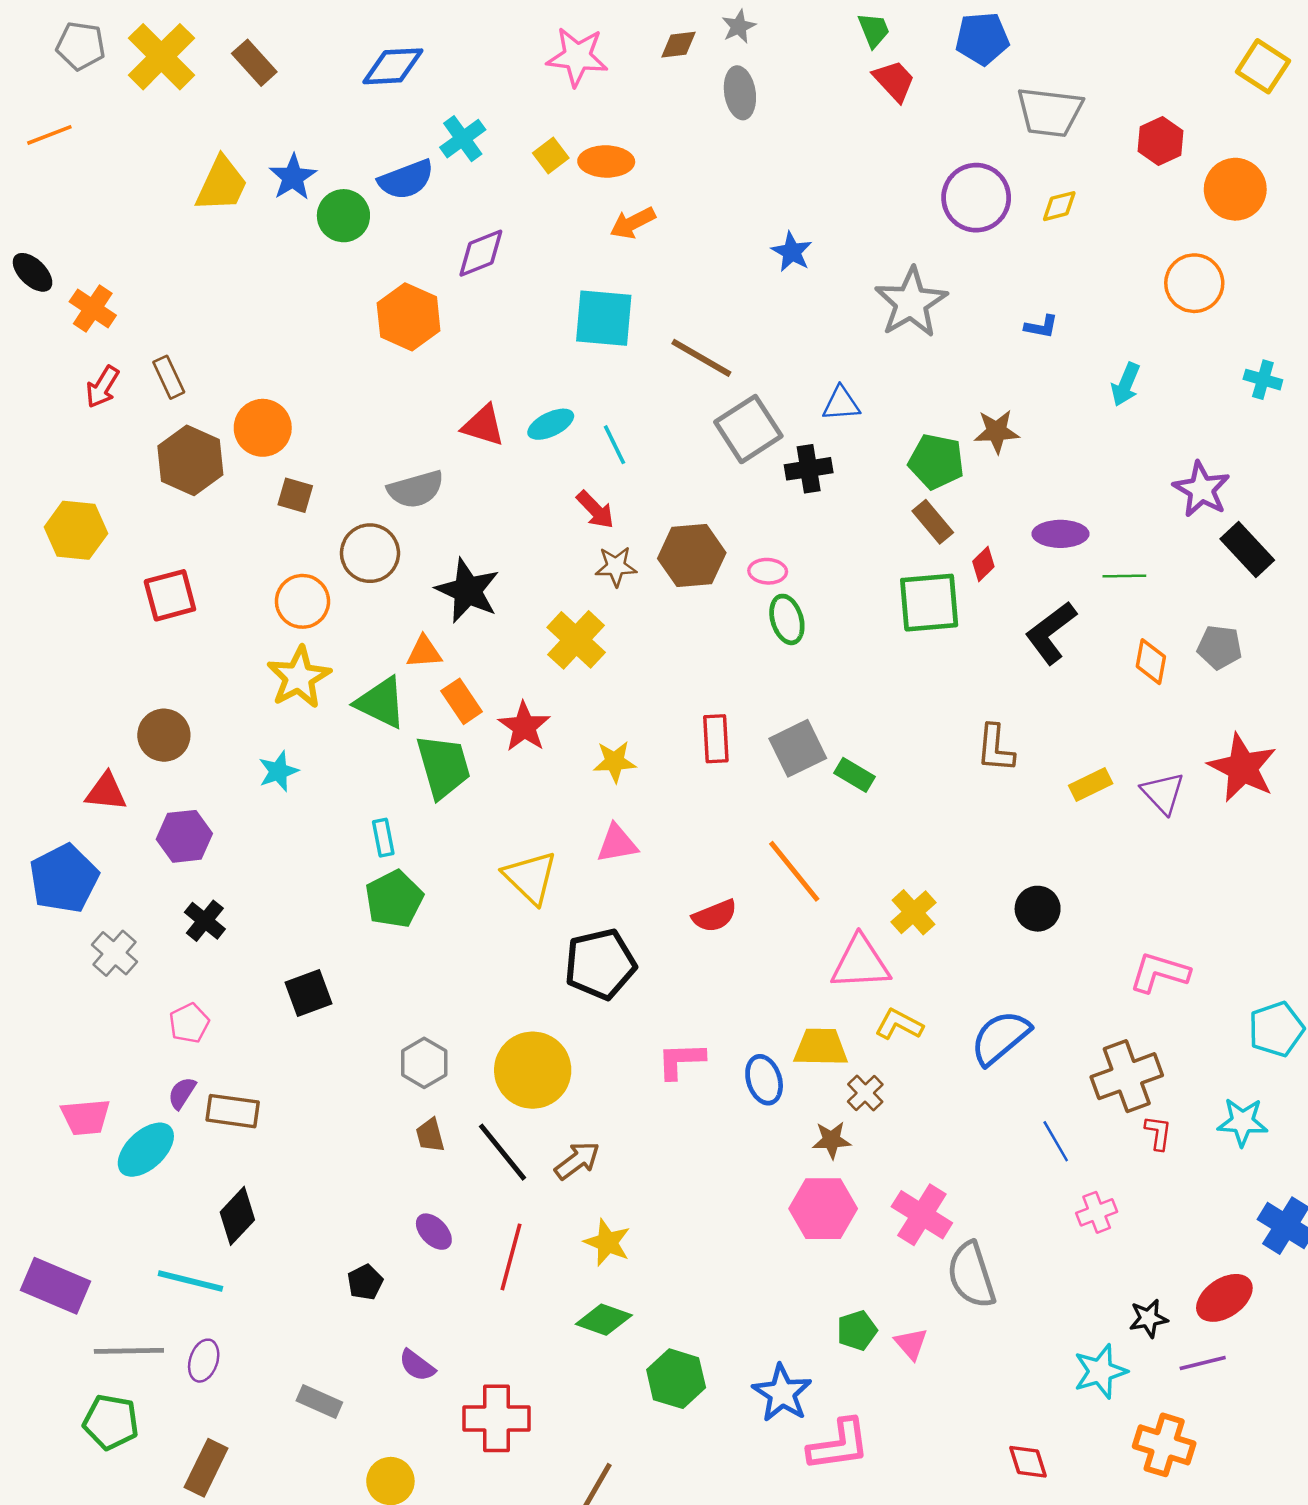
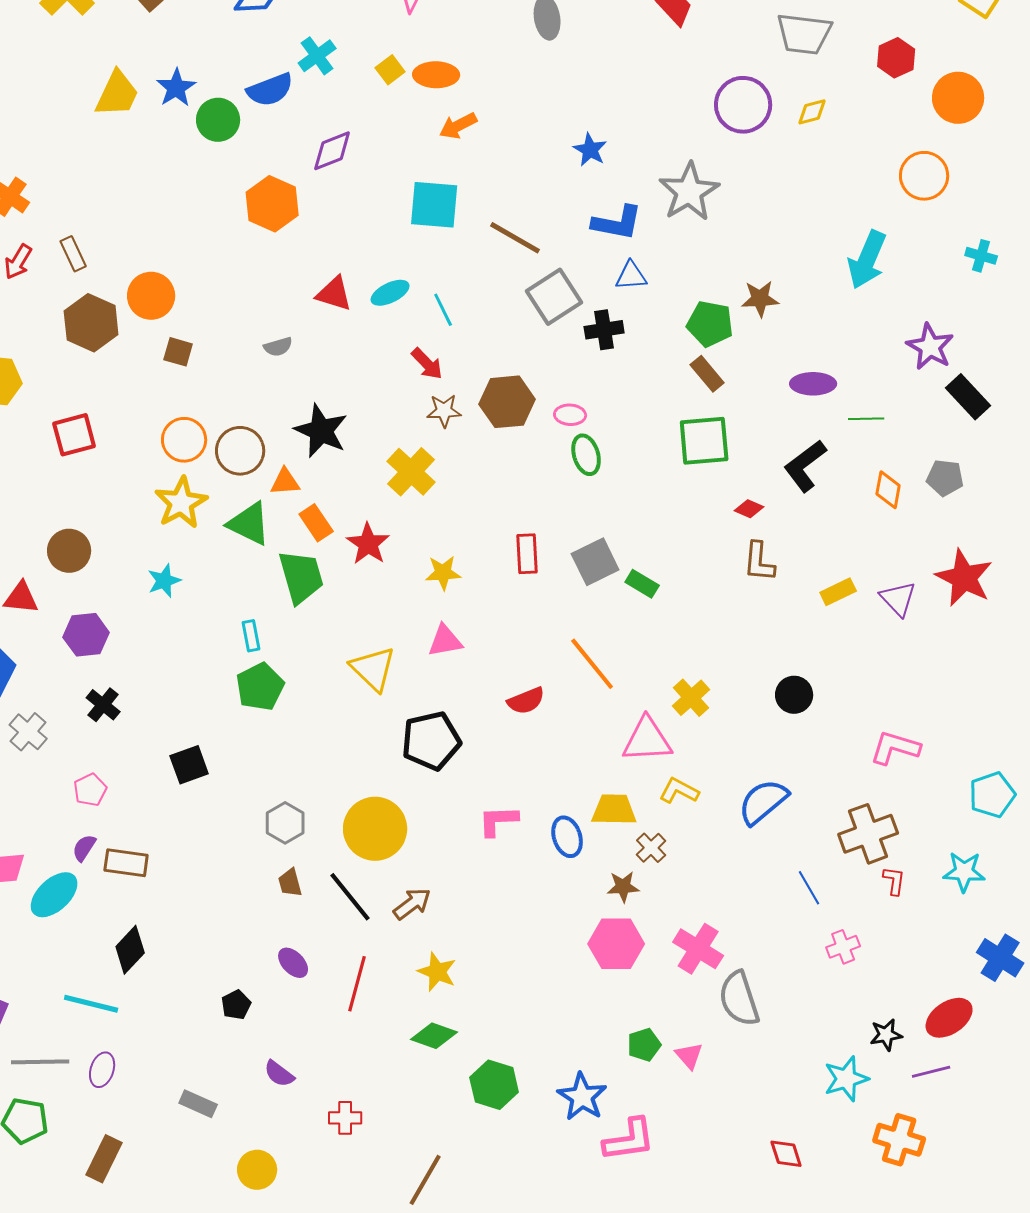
blue L-shape: (1041, 327) -> (617, 223), moved, size x1.8
cyan arrow: (1126, 384) -> (867, 260), size x1.6
gray semicircle: (416, 489) -> (278, 347), size x0.6
brown circle: (370, 553) -> (240, 451), moved
red diamond: (983, 564) -> (749, 509), moved, turned 68
red cross: (497, 1418) -> (345, 1118), size x0.6

